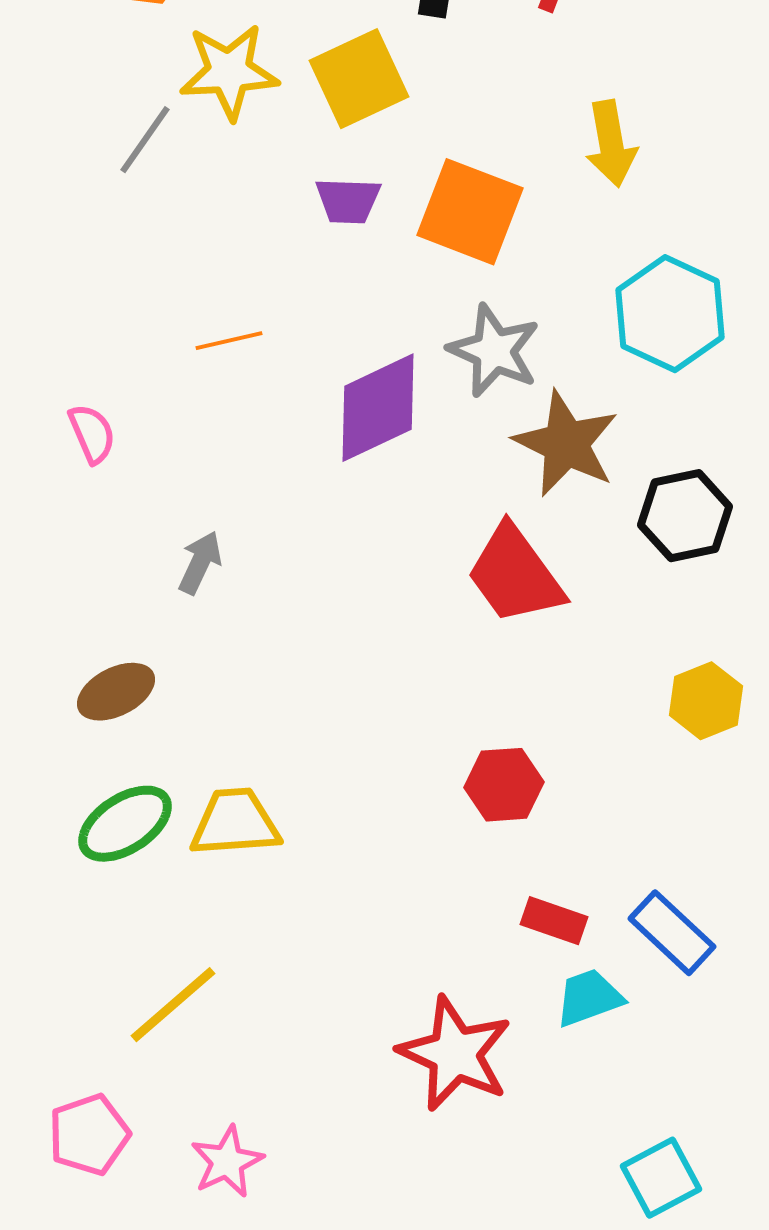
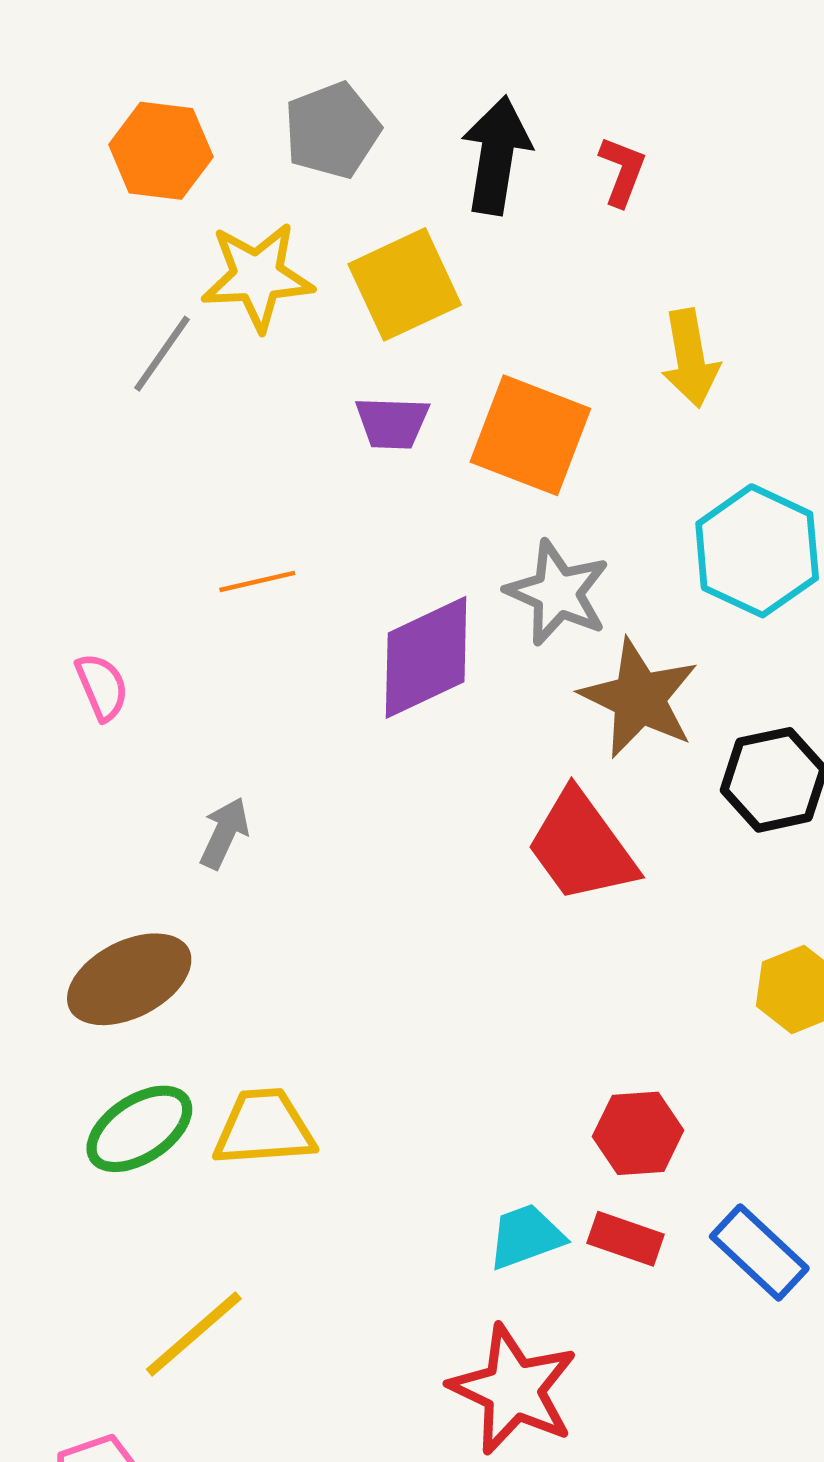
brown ellipse: (116, 692) -> (129, 979), size x1.4
red hexagon: (504, 785) -> (638, 1133), moved
cyan trapezoid: (589, 998) -> (526, 1237), moved

